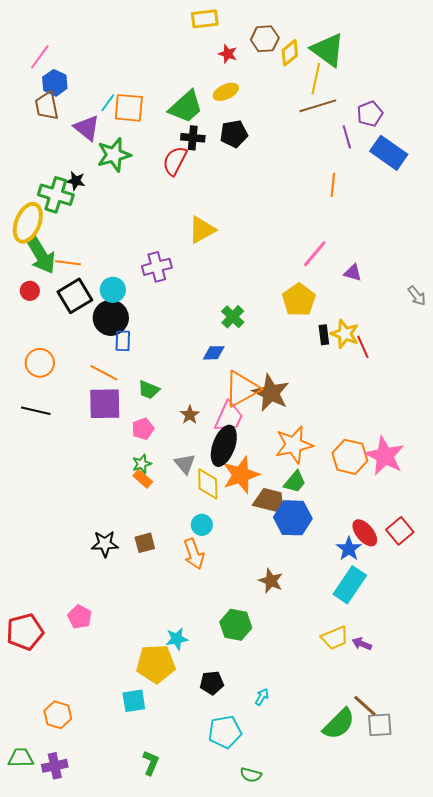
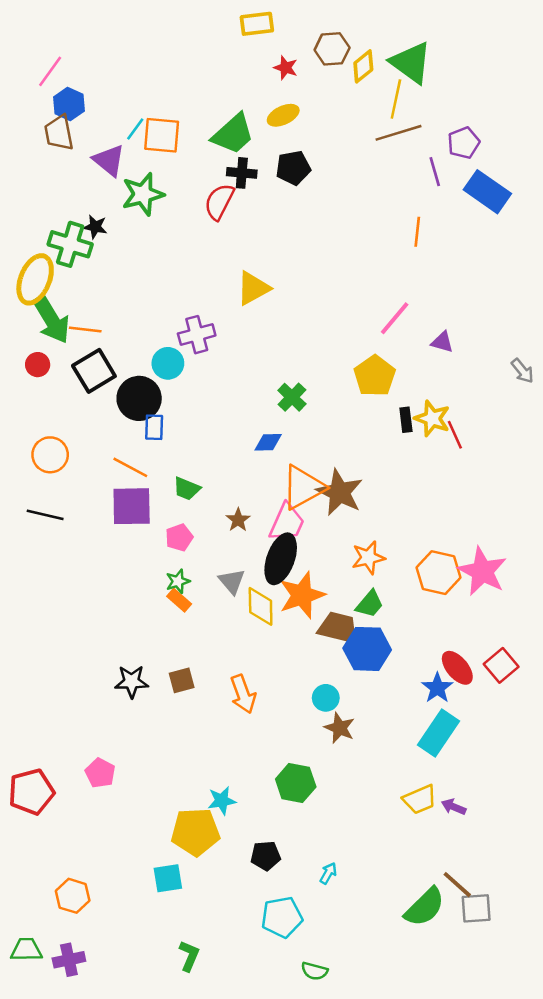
cyan circle: (113, 290) -> (168, 363), moved
orange star: (294, 445) -> (368, 558), size x0.7
cyan circle: (202, 525) -> (326, 698), moved

